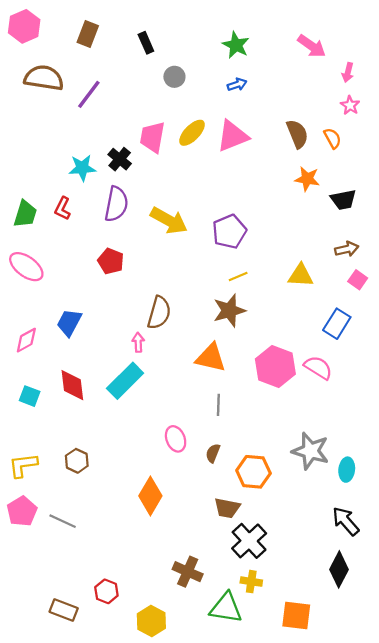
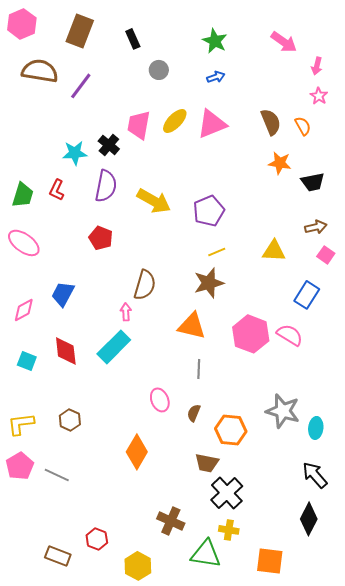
brown rectangle: (88, 34) -> (80, 31), size x1.4

